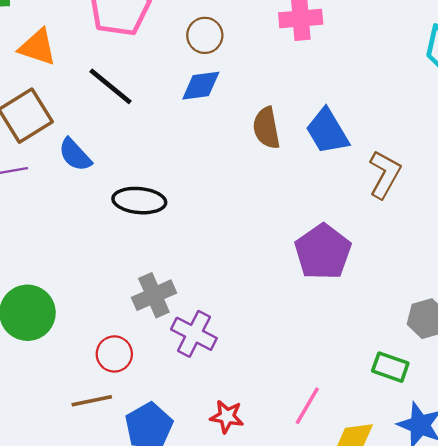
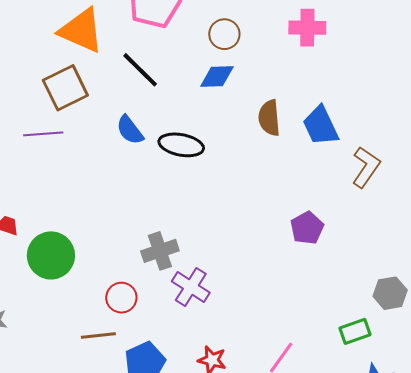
orange triangle: (38, 47) -> (81, 30), size x1.4
blue semicircle: (75, 155) -> (130, 130), moved
black ellipse: (139, 201) -> (181, 145), moved
purple pentagon: (323, 252) -> (307, 228), size x0.7
green rectangle: (390, 367) -> (355, 331), turned -44

